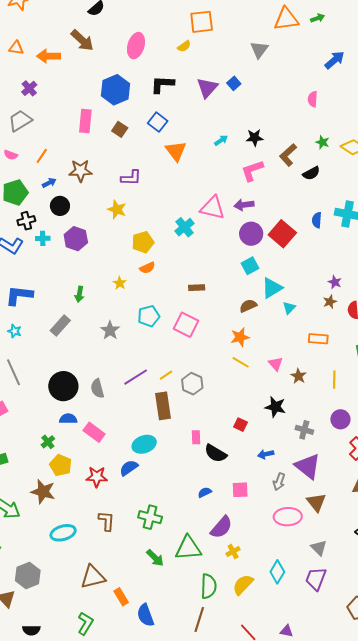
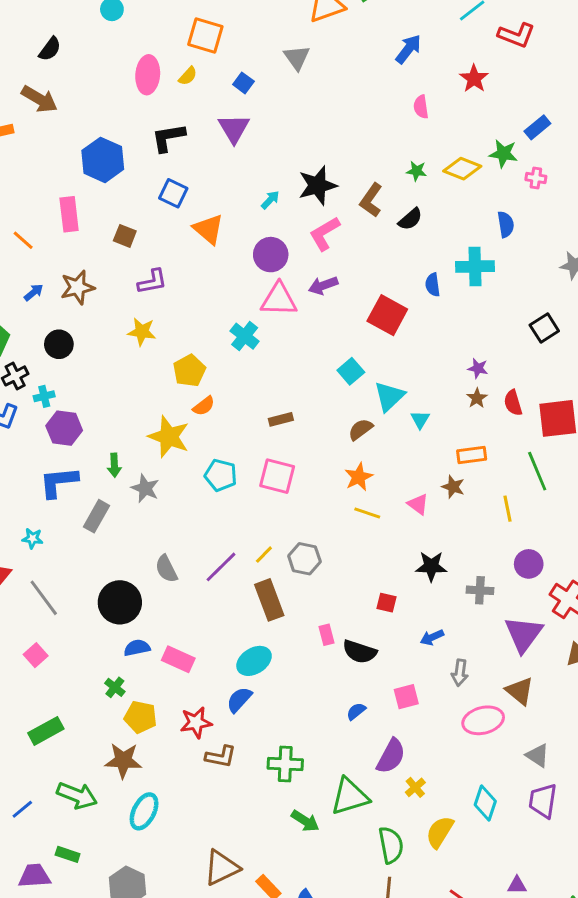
orange square: (202, 22) -> (205, 35), turned 35
pink ellipse: (136, 46) -> (148, 75), moved
blue square: (234, 83) -> (243, 83), moved
pink semicircle: (313, 99) -> (421, 107), moved
brown square: (120, 129) -> (125, 236), moved
black star: (255, 138) -> (318, 185), size x1.5
orange line: (42, 156) -> (23, 240), moved, turned -70
blue arrow: (49, 183) -> (34, 292), moved
purple circle: (251, 234) -> (271, 255), moved
purple hexagon: (76, 239) -> (64, 428), moved
yellow star: (120, 283) -> (169, 437), size x2.0
blue L-shape: (19, 295) -> (59, 482), moved
cyan pentagon: (149, 316) -> (221, 475), turned -30
gray star: (110, 330) -> (145, 488), moved
brown star: (299, 376) -> (453, 487), moved
gray semicircle: (97, 388) -> (166, 569), moved
purple triangle: (308, 466) -> (523, 634), moved, turned 40
brown L-shape: (106, 521) -> (221, 757), moved, turned 110
cyan ellipse: (63, 533) -> (144, 811), moved, turned -35

